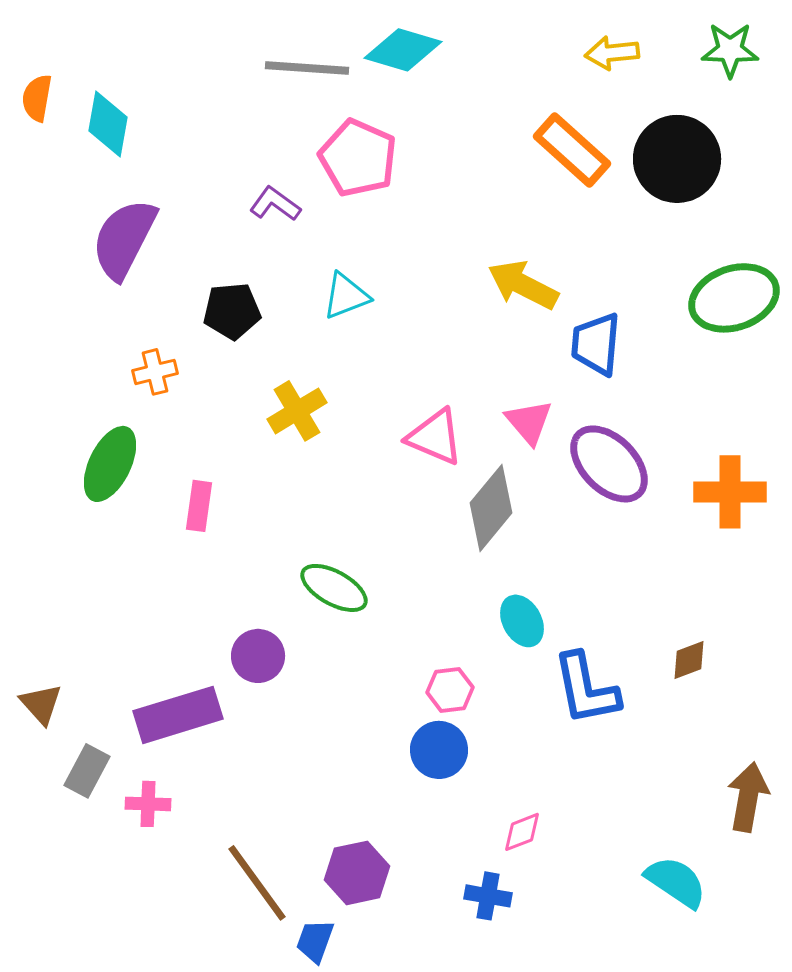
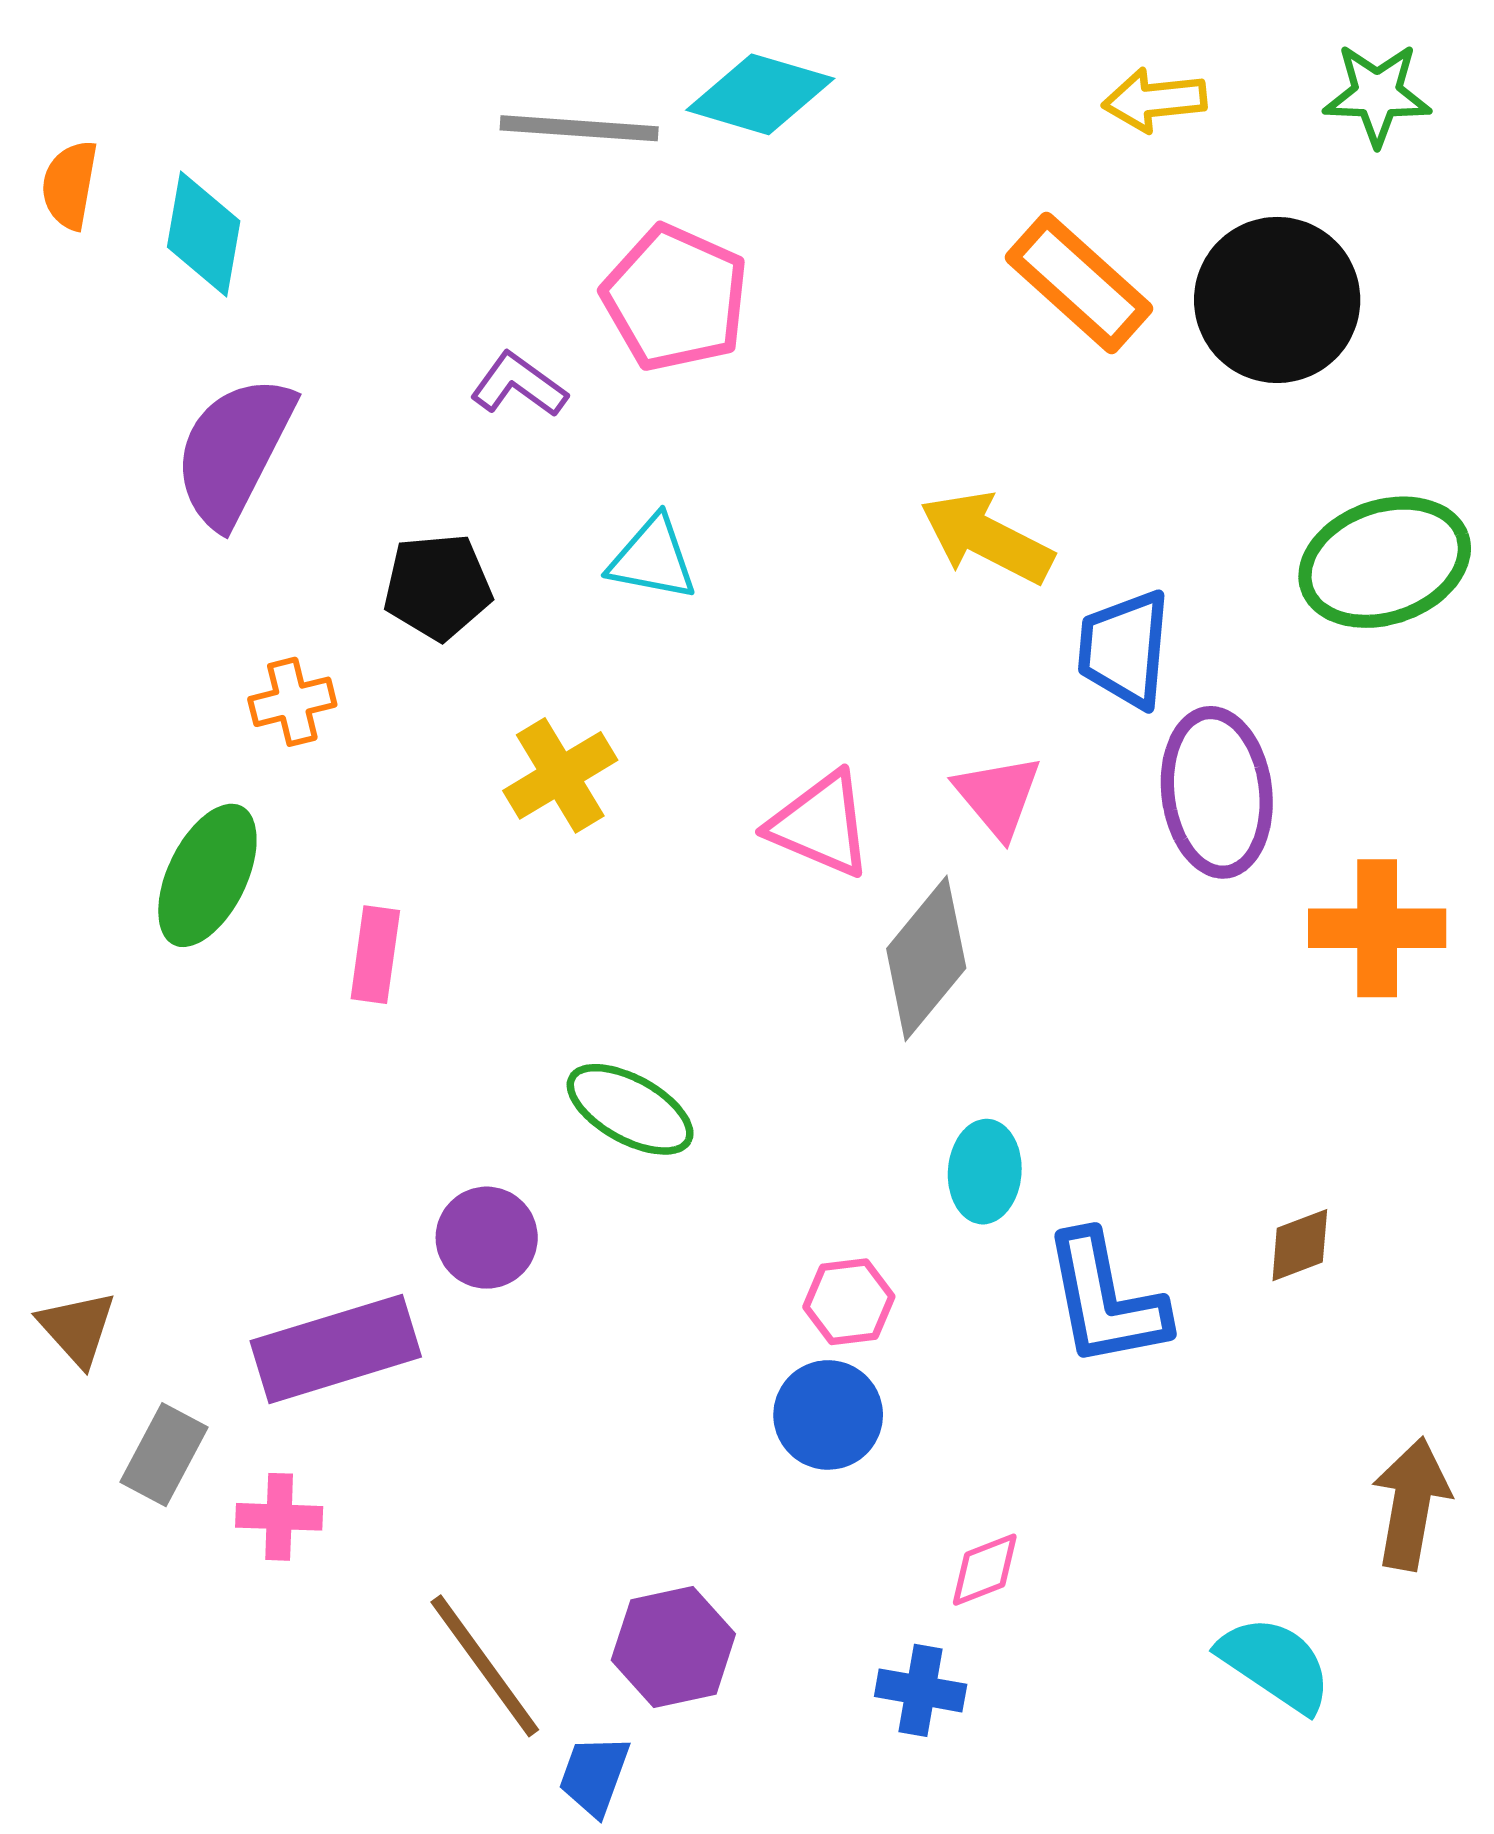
cyan triangle: (346, 296) -> (653, 558), turned 32
purple ellipse: (609, 464) -> (1217, 792), moved, turned 38
cyan ellipse: (522, 621) -> (985, 1172), turned 33

